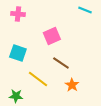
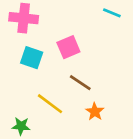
pink cross: (18, 14) -> (24, 18), size x1.5
cyan square: (18, 53) -> (32, 58), moved

